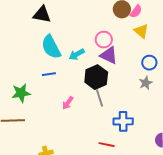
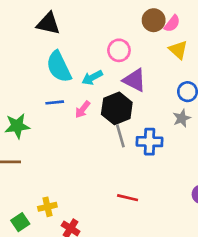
pink circle: (104, 40) -> (119, 50), moved
pink arrow: (68, 103) -> (83, 109), moved
blue cross: (123, 121) -> (150, 142), moved

